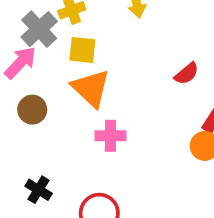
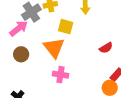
yellow square: (82, 50) -> (66, 27), moved

